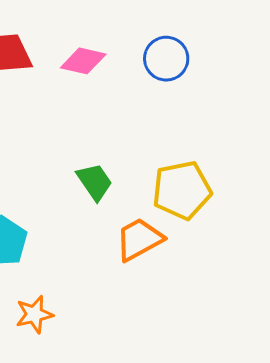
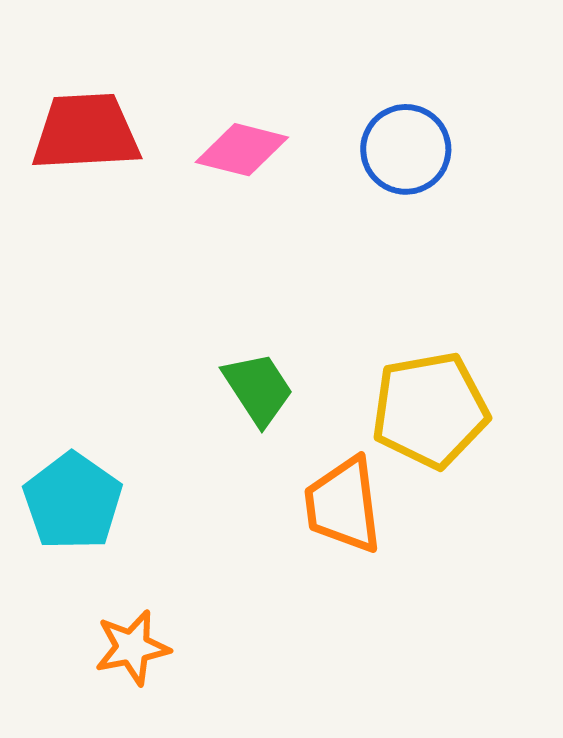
orange trapezoid: (139, 239) -> (343, 505), turned -70

